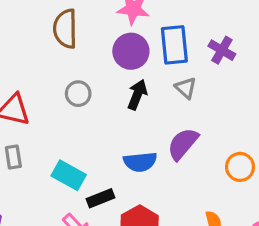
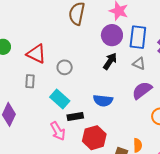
gray triangle: (186, 88) -> (139, 64), turned -32
gray circle: (78, 94) -> (65, 67), moved
purple semicircle: (183, 144) -> (142, 90), moved

